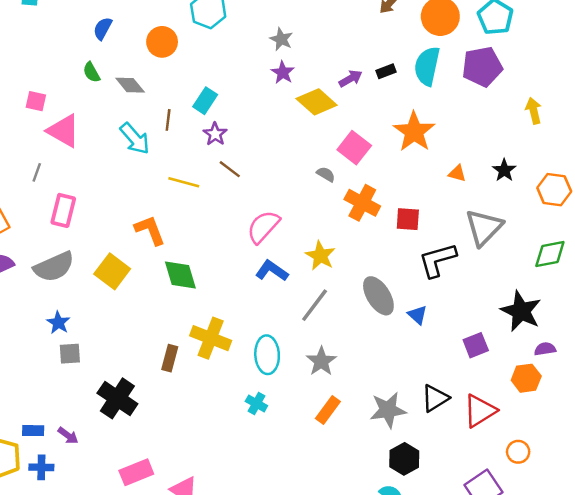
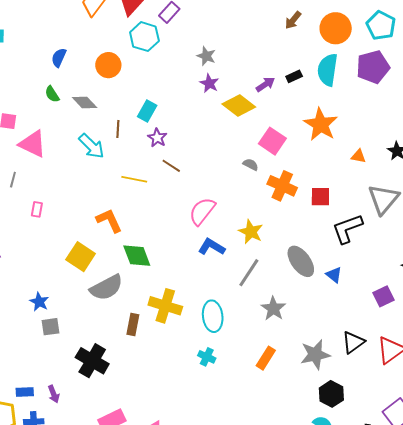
pink rectangle: (63, 210) -> (37, 209), size x0.6
gray semicircle: (54, 267) -> (106, 288), moved
gray star: (321, 361) -> (273, 309), moved
purple arrow: (68, 436) -> (54, 394), turned 36

